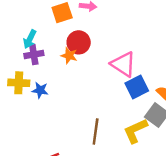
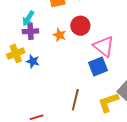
red circle: (79, 42) -> (80, 26), moved
yellow cross: (19, 83) -> (16, 53), turned -30
blue square: (137, 87) -> (98, 66), moved

